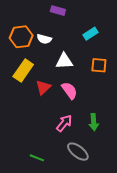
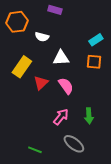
cyan rectangle: (91, 34) -> (96, 40), moved
orange hexagon: (21, 37) -> (17, 22), moved

